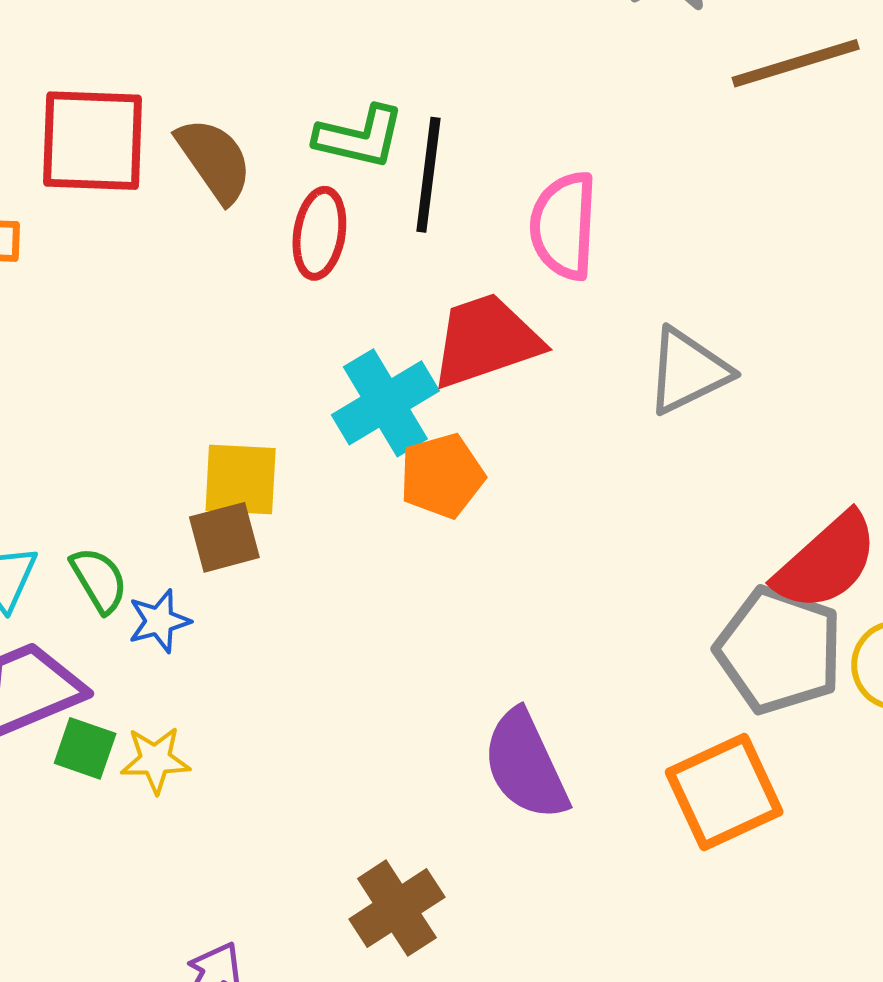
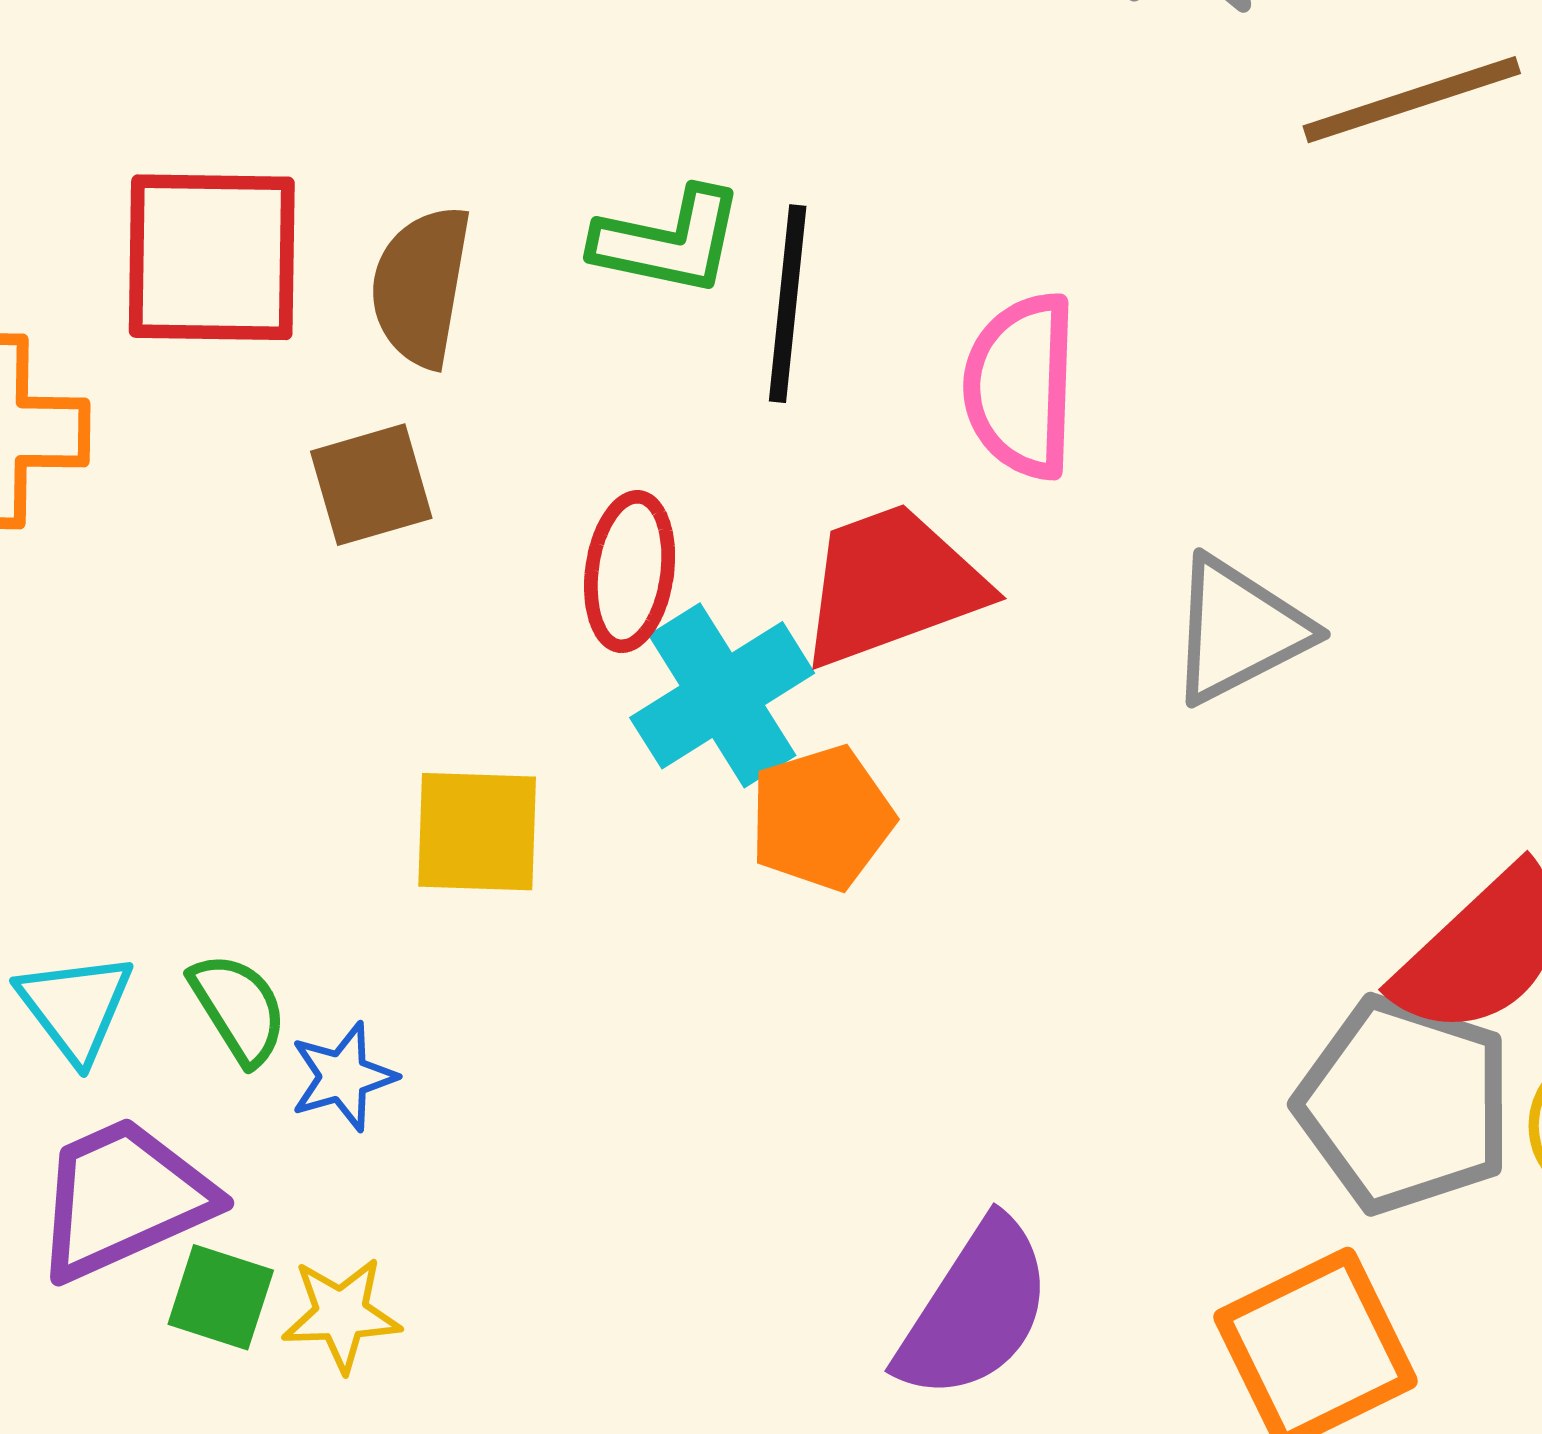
brown semicircle: (214, 160) -> (421, 286), turned -134
red ellipse: (319, 233) -> (630, 572), moved
brown square: (224, 537) -> (371, 485), moved
purple semicircle: (525, 765) -> (975, 1310), turned -121

